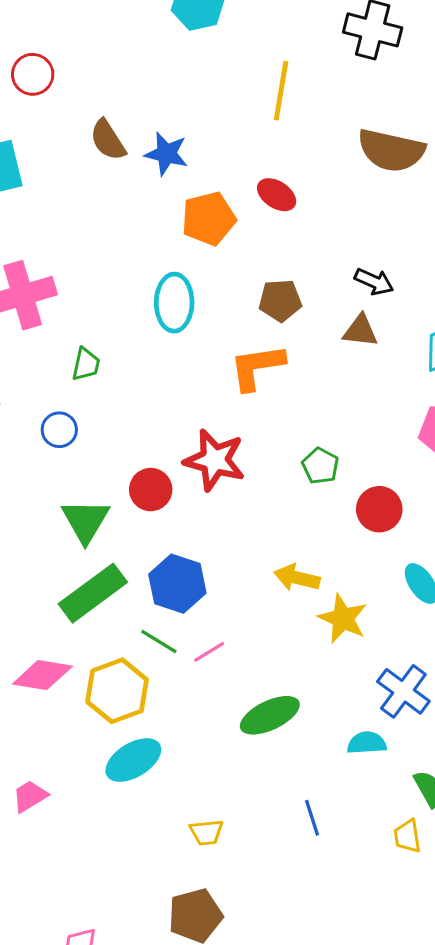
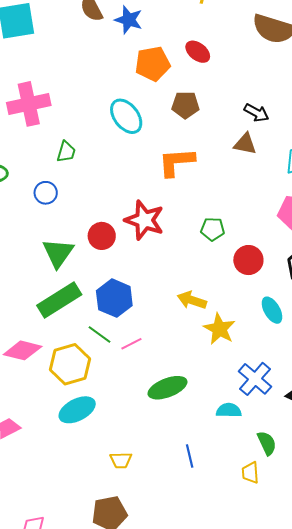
brown pentagon: (280, 300) -> (185, 105), moved
cyan ellipse: (174, 303) -> (126, 116), turned -42
green pentagon: (320, 466) -> (213, 229), turned -30

